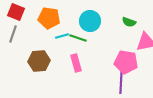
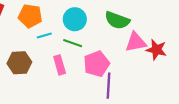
green semicircle: (129, 22) -> (117, 20), size x1.6
green line: (78, 38) -> (73, 43), moved
pink pentagon: (126, 62) -> (97, 64), moved, turned -30

